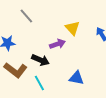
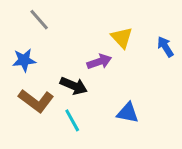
gray line: (26, 16) -> (39, 20), moved

